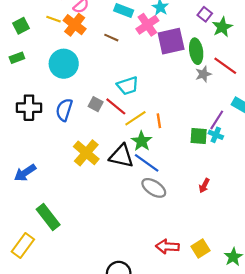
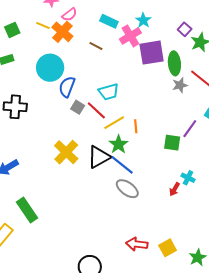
blue semicircle: (64, 110) -> (67, 87), moved
cyan cross: (216, 135) -> (188, 178), moved
black triangle: (121, 156) -> (99, 157), turned -45

